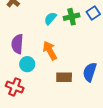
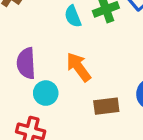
cyan semicircle: (50, 18) -> (73, 16), turned -56

